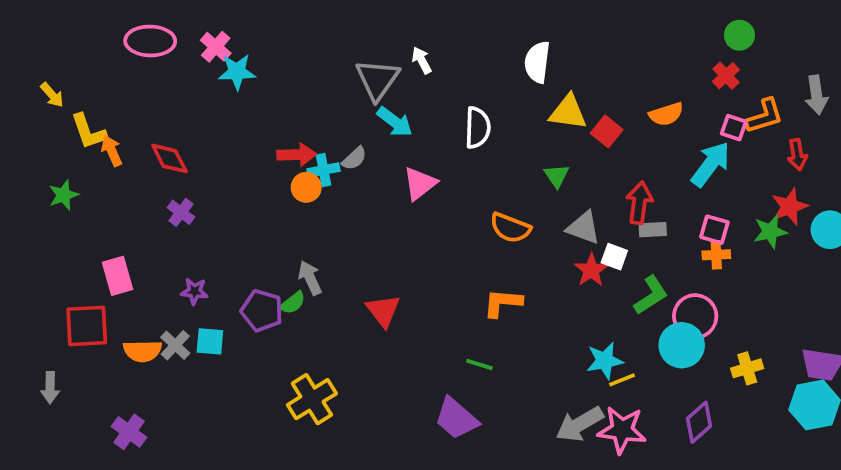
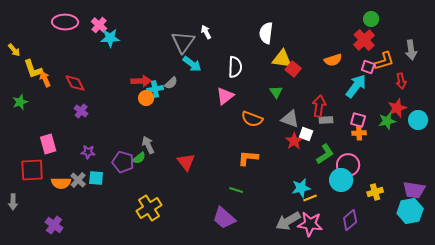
red cross: (726, 76) -> (364, 40), size x1.5
red square: (607, 131) -> (293, 69), moved
pink triangle: (420, 183) -> (225, 96), moved

